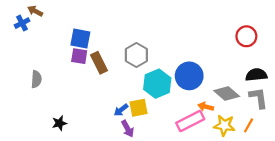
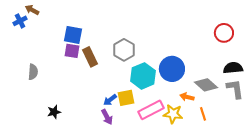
pink rectangle: (190, 121) -> (151, 110), moved
yellow star: (224, 125) -> (173, 114), moved
orange line: (249, 125) -> (203, 114), moved, turned -48
purple arrow: (128, 129) -> (107, 117), moved

